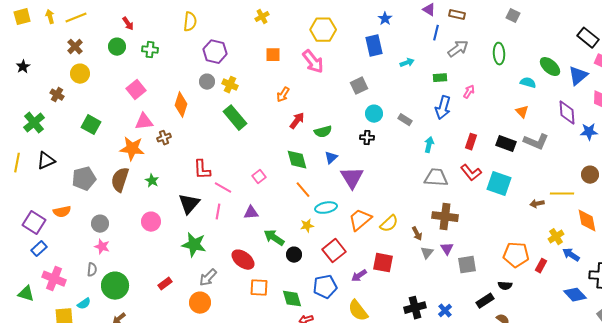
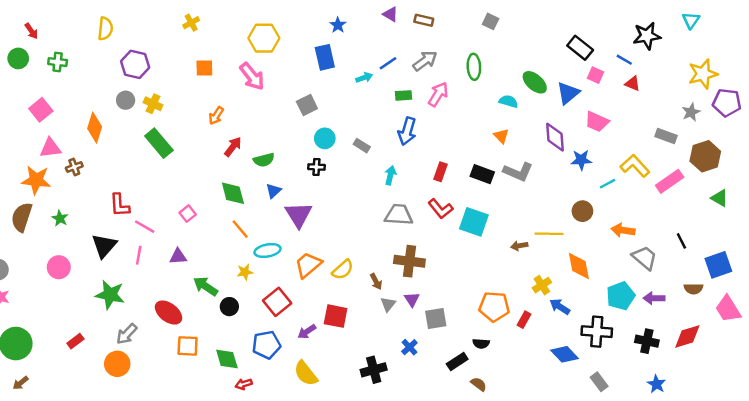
blue line: (436, 33) -> (388, 63), moved, turned 42
pink arrow: (469, 92) -> (438, 94), moved, size x1.5
blue cross: (445, 311) -> (409, 347), moved

